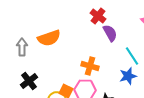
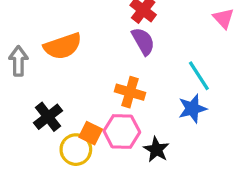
purple semicircle: (110, 33) -> (143, 41), moved
black cross: (29, 81) -> (48, 117), moved

